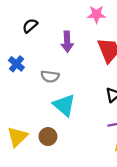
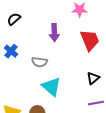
black semicircle: (30, 26) -> (14, 19), moved

